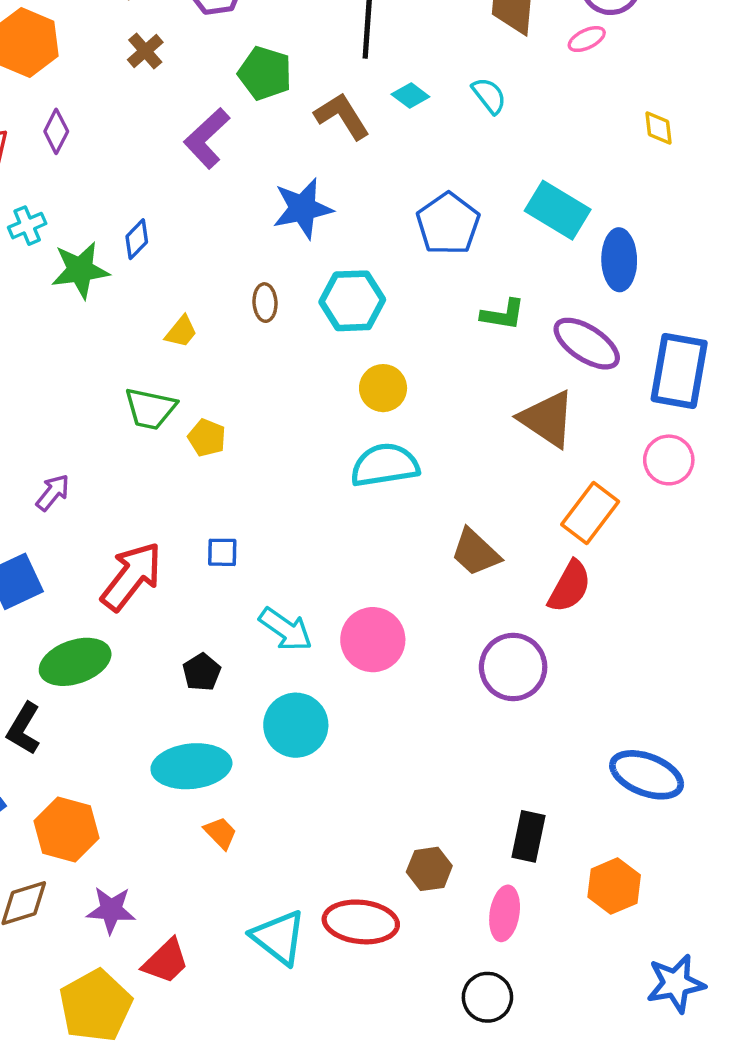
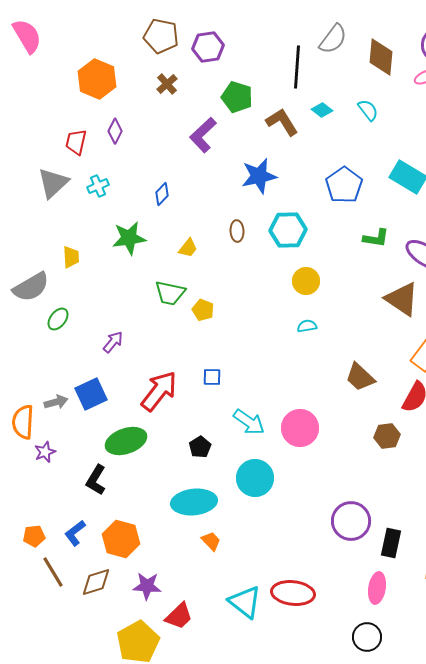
green star: (80, 270) -> (129, 238), moved
cyan semicircle: (385, 465) -> (307, 326), size x0.5
purple circle: (513, 667) -> (351, 521), moved
brown hexagon: (429, 869) -> (387, 436), moved

